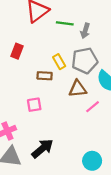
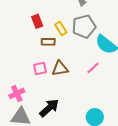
red rectangle: (17, 51) -> (37, 21), moved, turned -40
brown triangle: (78, 89) -> (60, 68), moved

